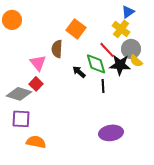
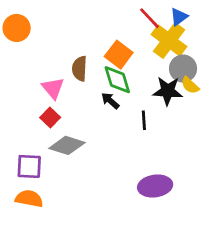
orange square: (76, 29) -> (119, 55), moved
yellow cross: (121, 29) -> (169, 41), size x1.4
red line: (107, 50) -> (149, 18), moved
green diamond: (96, 64) -> (117, 80), moved
gray diamond: (19, 94) -> (67, 145), moved
orange semicircle: (36, 142) -> (29, 199), moved

